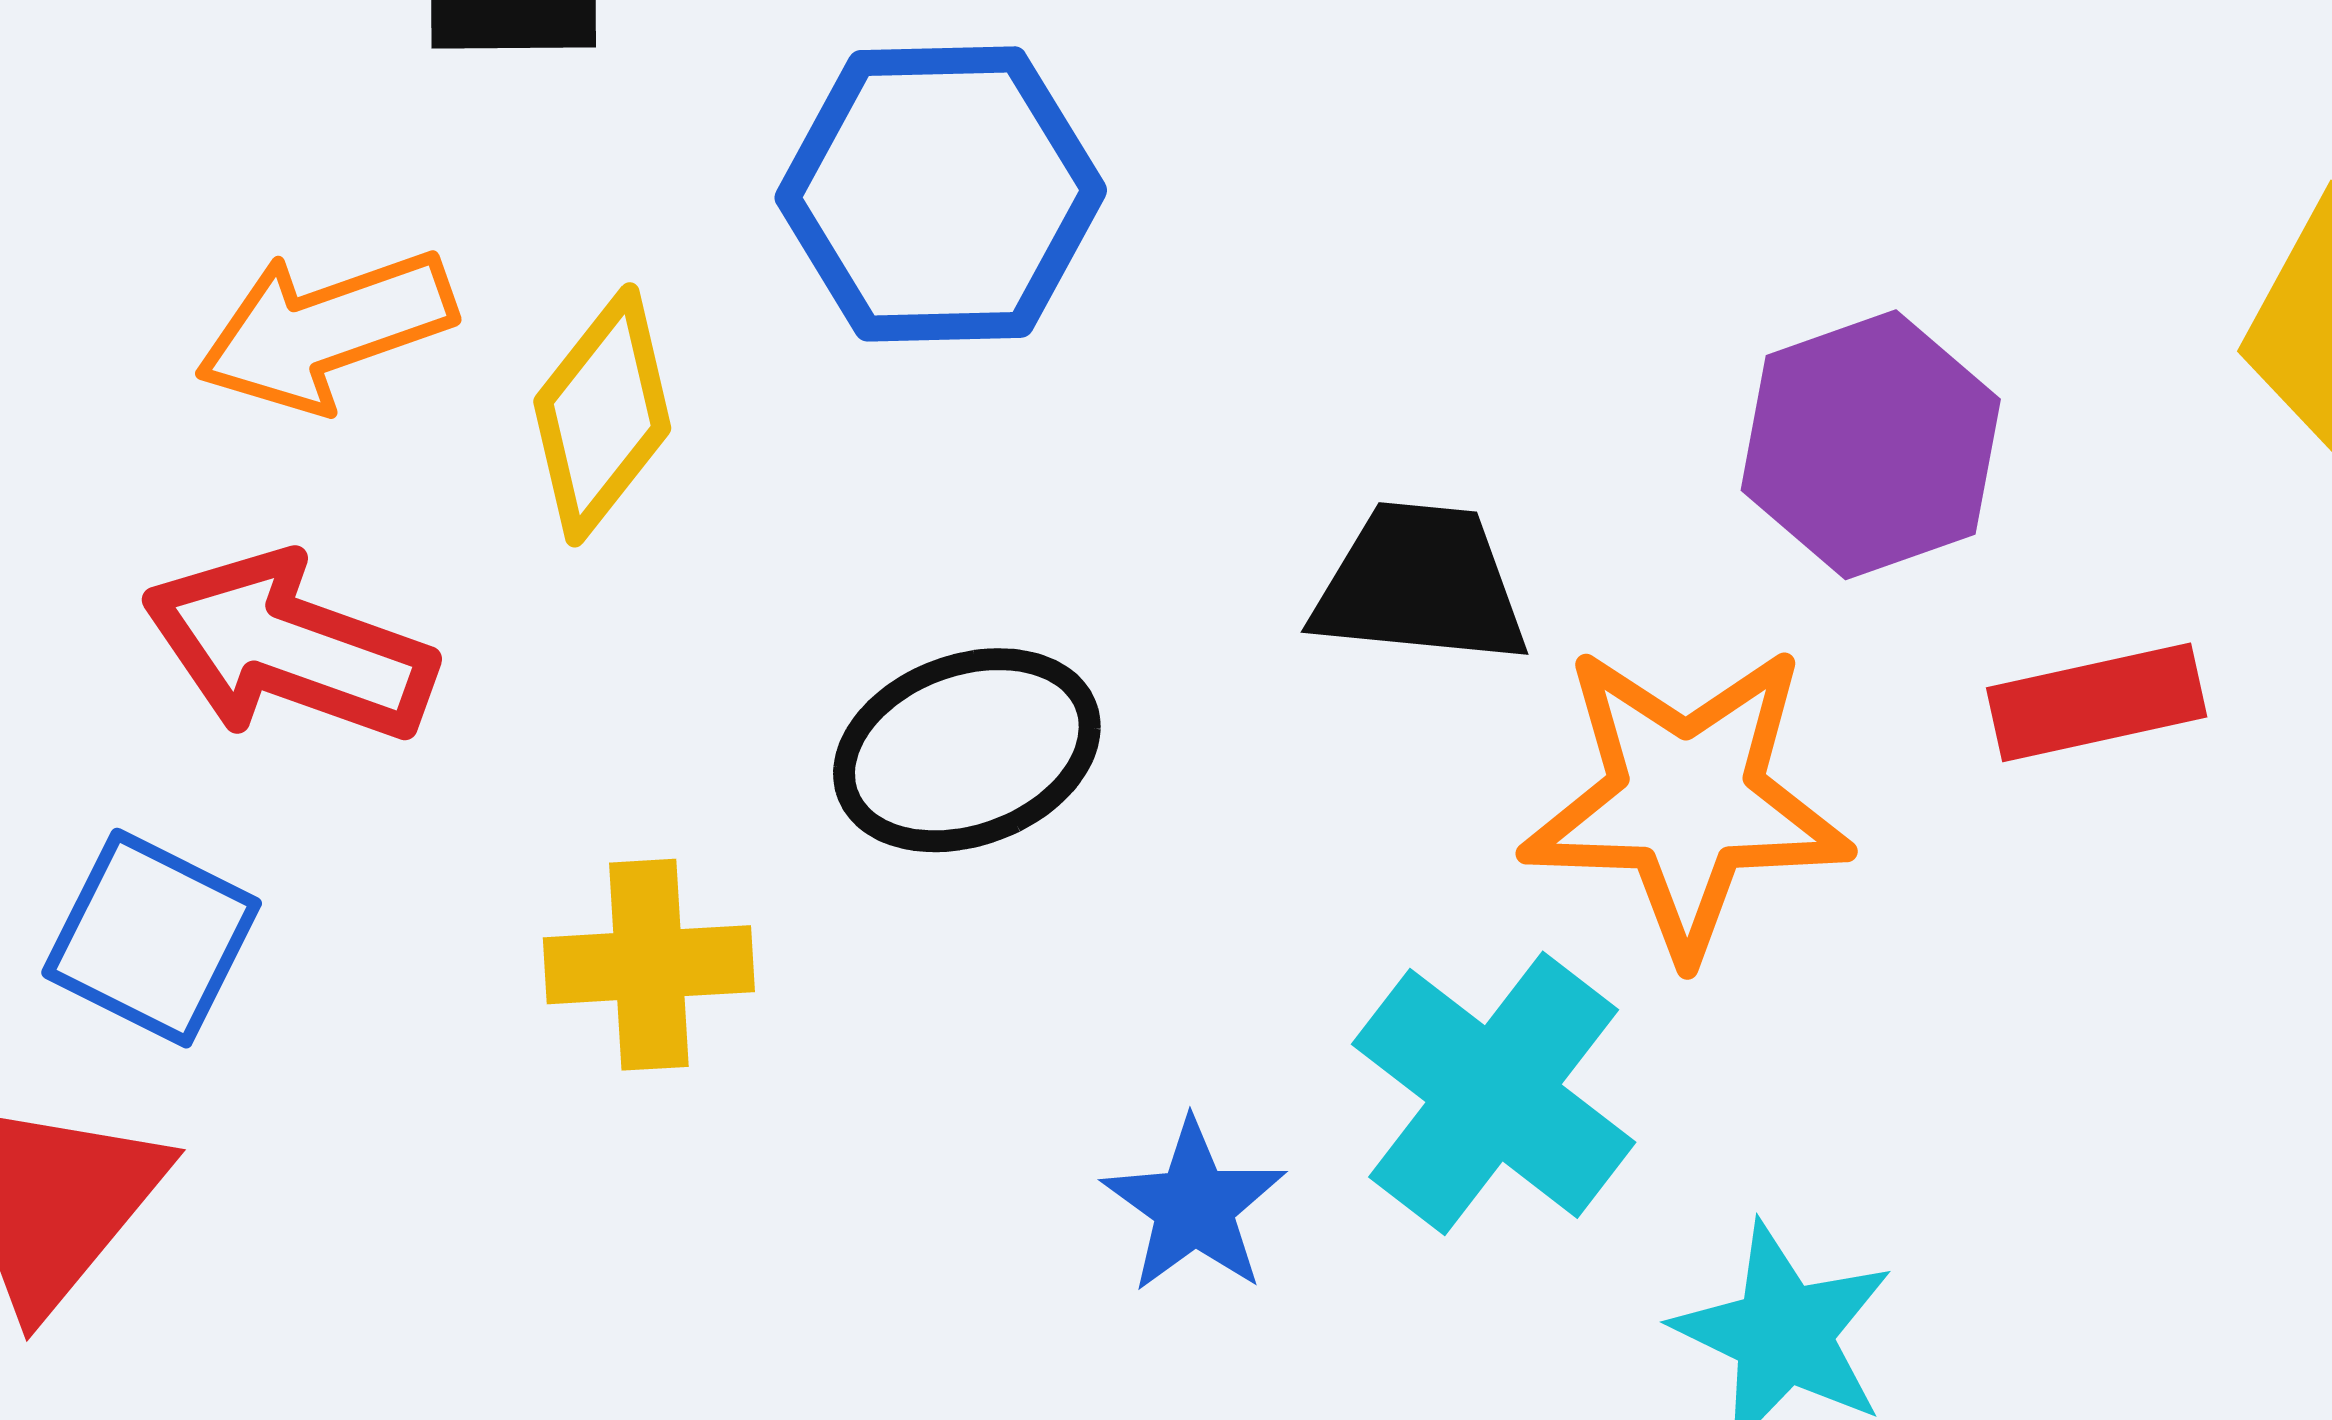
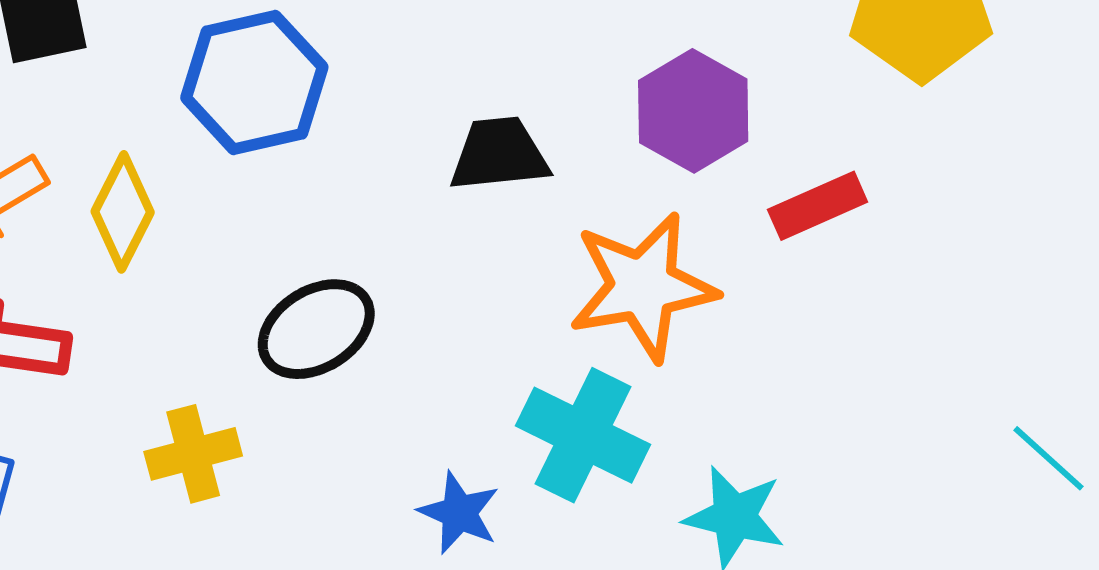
black trapezoid: (1420, 584) -> (499, 154), moved

